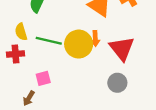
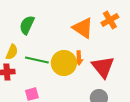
yellow semicircle: (21, 32) -> (12, 52), turned -140

